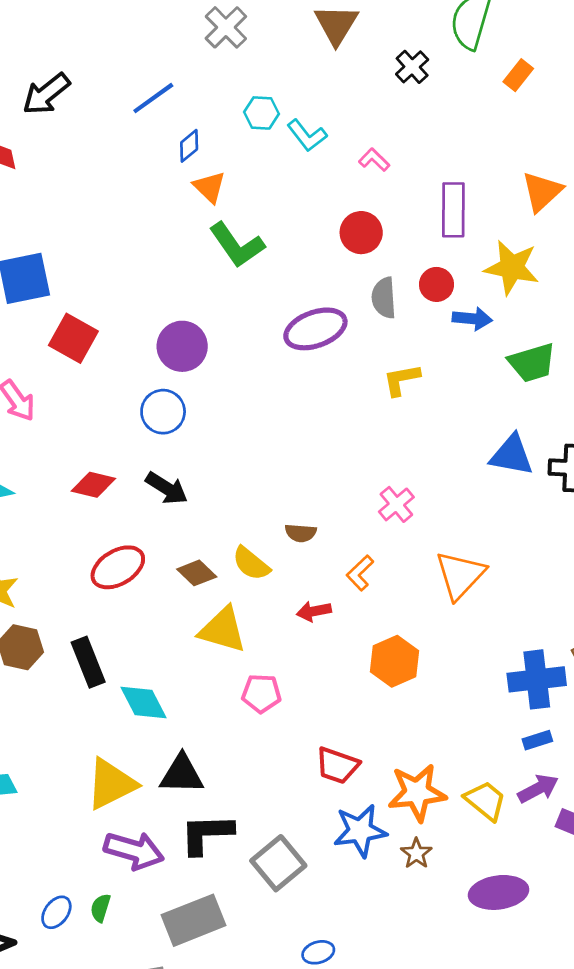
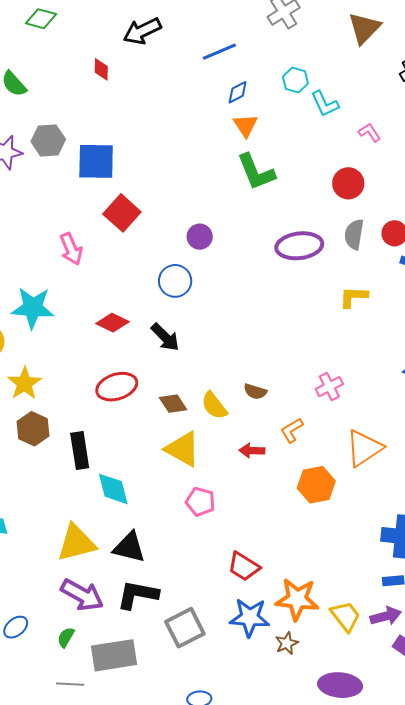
purple circle: (182, 346) -> (200, 237), size x0.7
orange hexagon: (394, 661) -> (316, 485), moved
green semicircle: (101, 908) -> (66, 637), moved

